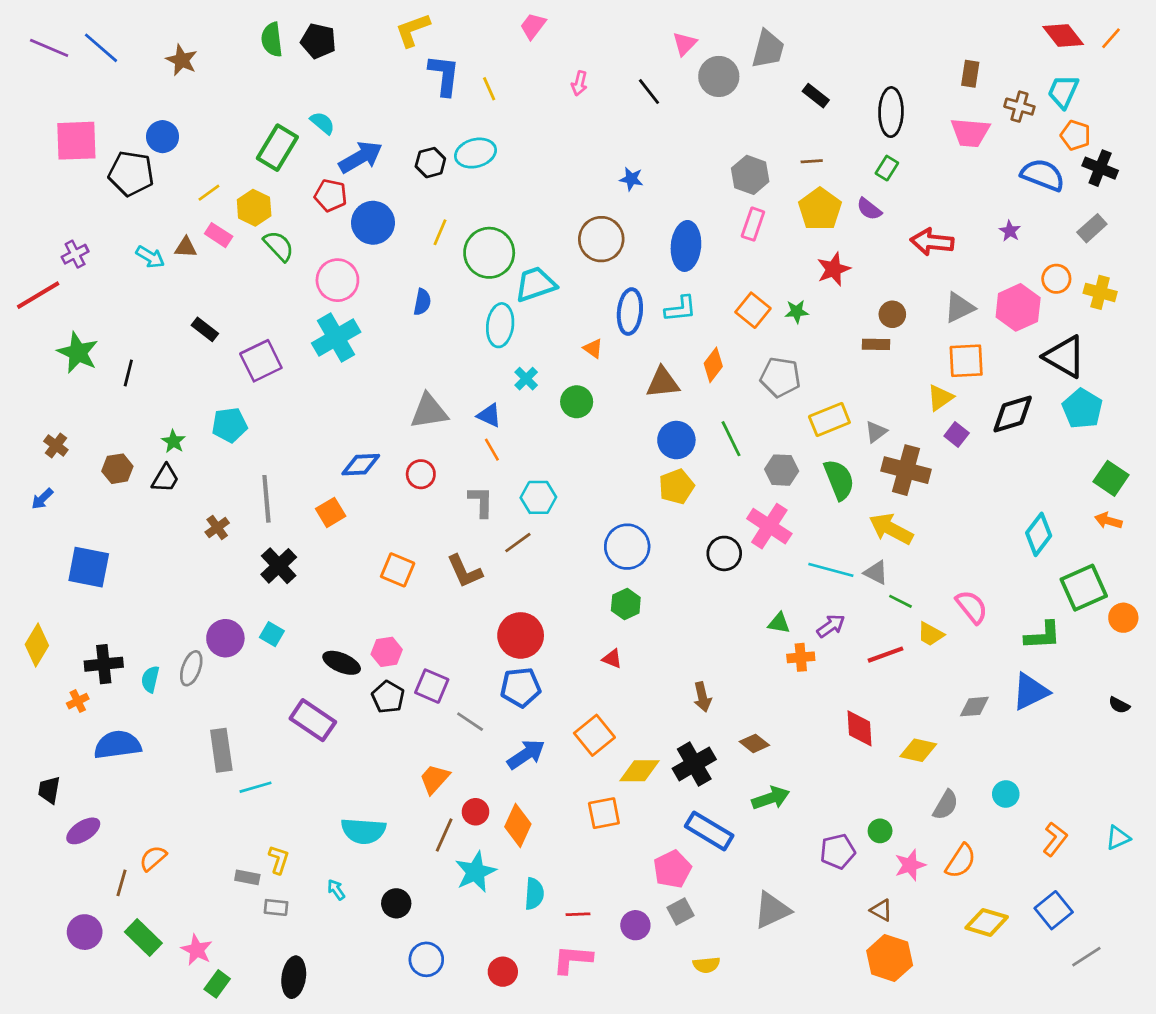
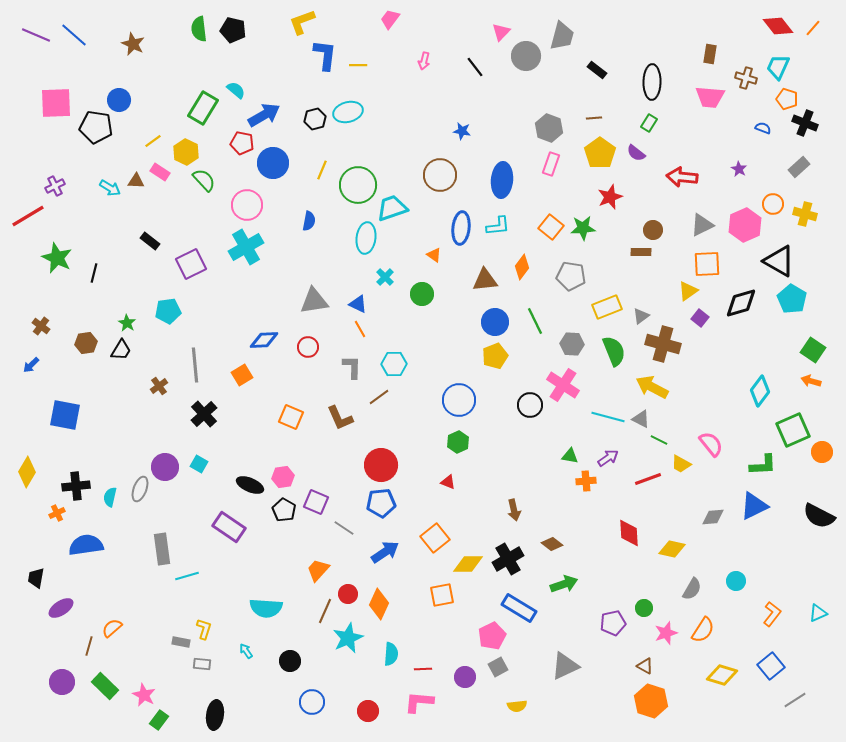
yellow line: (489, 89) -> (358, 65), turned -66
blue semicircle: (1043, 175) -> (763, 128), size x0.5
green star: (797, 312) -> (583, 228), size x1.4
black semicircle: (1119, 705) -> (819, 516), size x2.0

